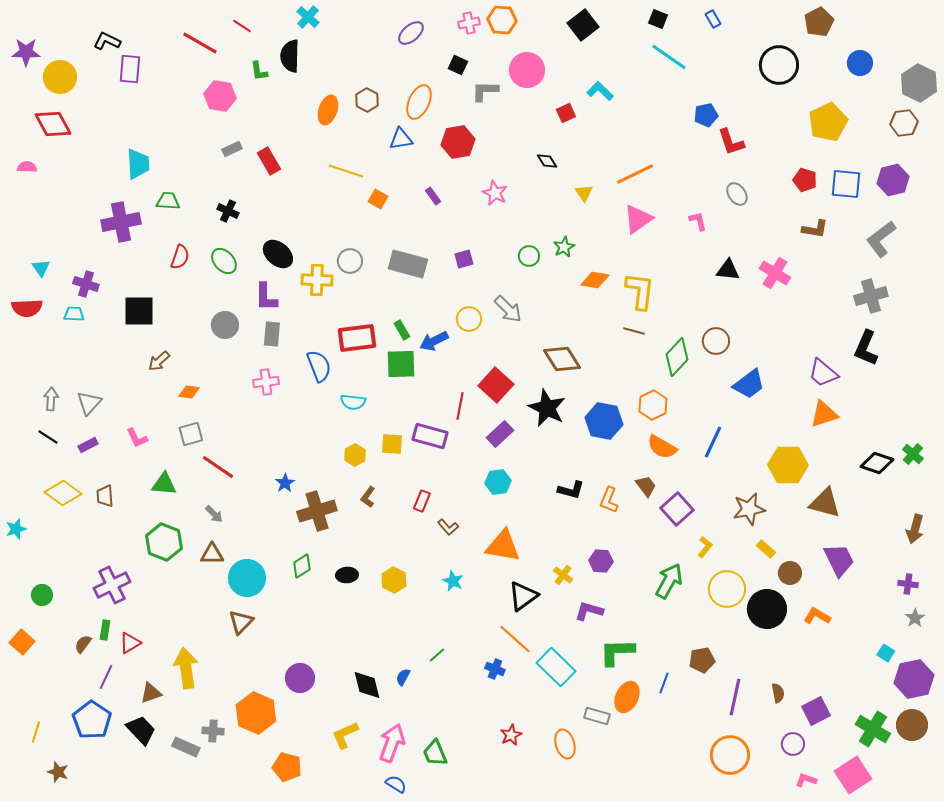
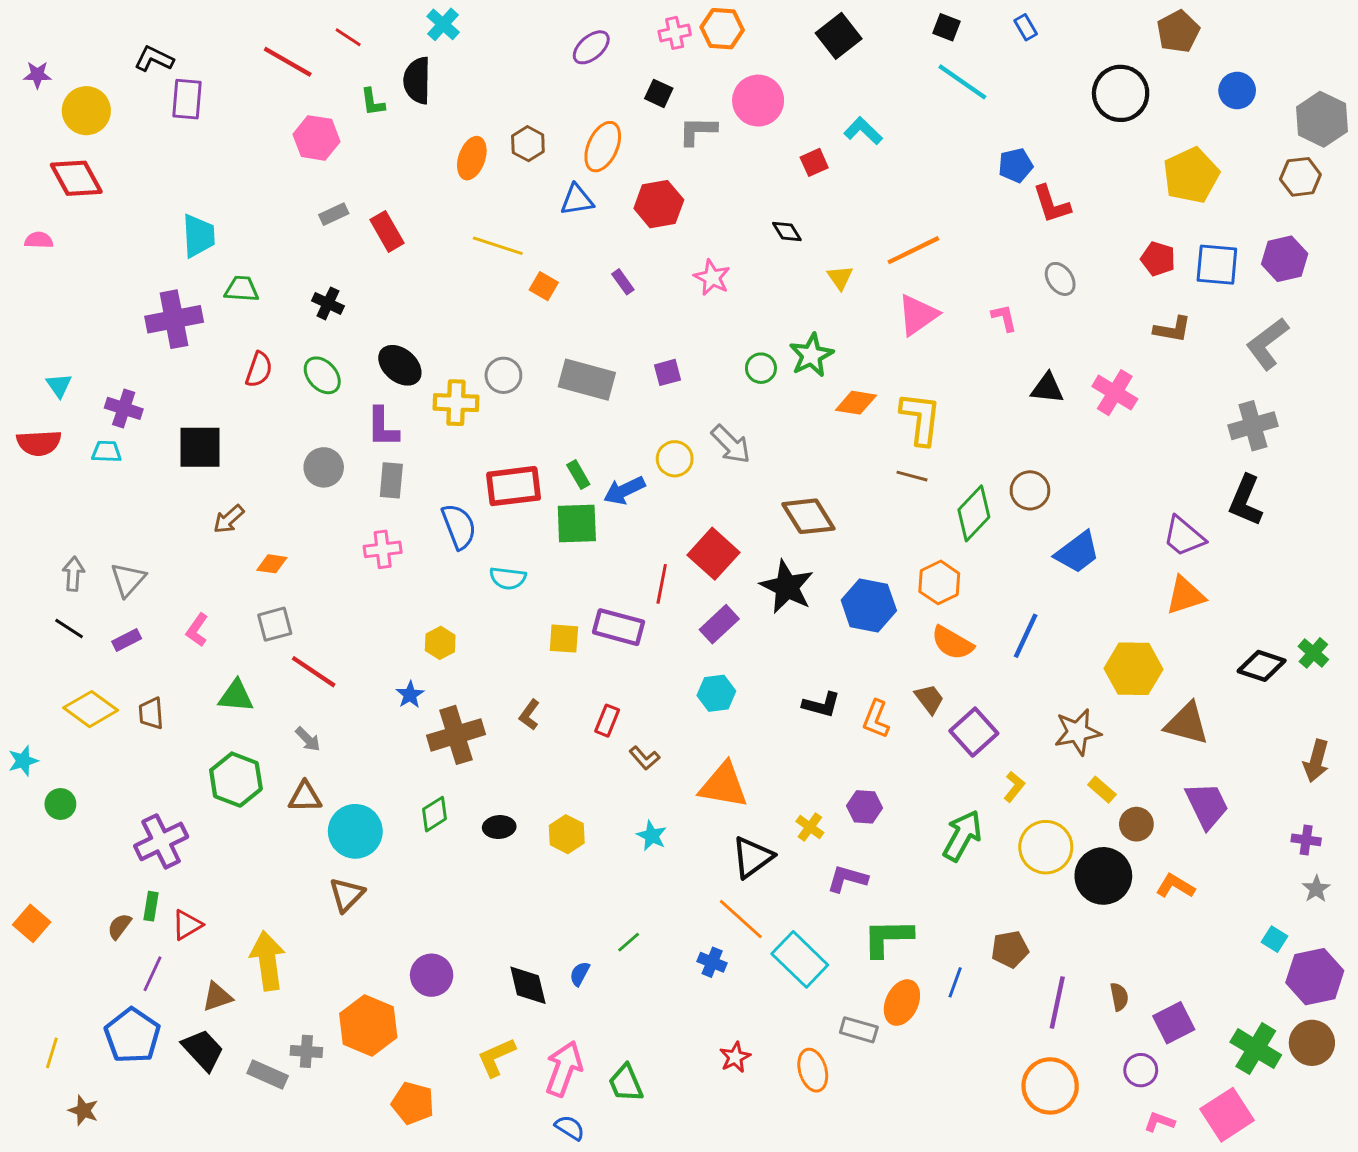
purple star: (26, 52) -> (37, 75), size x0.7
green star: (564, 247) -> (811, 355), size x1.4
pink L-shape: (137, 438) -> (197, 630), turned 60
yellow hexagon: (355, 455) -> (440, 643), moved
green circle: (42, 595) -> (60, 804), moved

